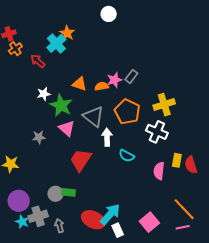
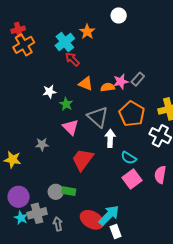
orange star: (67, 33) -> (87, 32), moved
orange cross: (15, 49) -> (24, 45), size x1.5
red arrow: (38, 61) -> (72, 59), moved
green star: (61, 105) -> (66, 104), size x0.6
gray star: (39, 137) -> (42, 144), moved
pink square: (149, 222) -> (132, 179), moved

